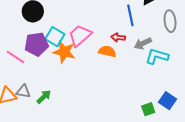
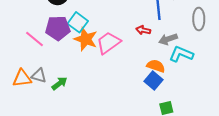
pink trapezoid: (80, 36) -> (108, 43), moved
orange semicircle: (107, 51) -> (156, 66), moved
blue square: (168, 101) -> (153, 80), moved

